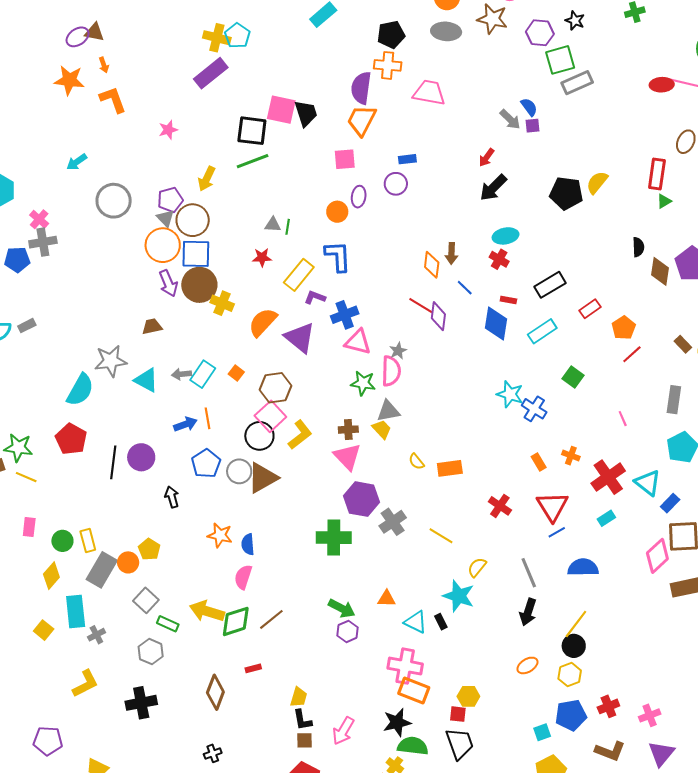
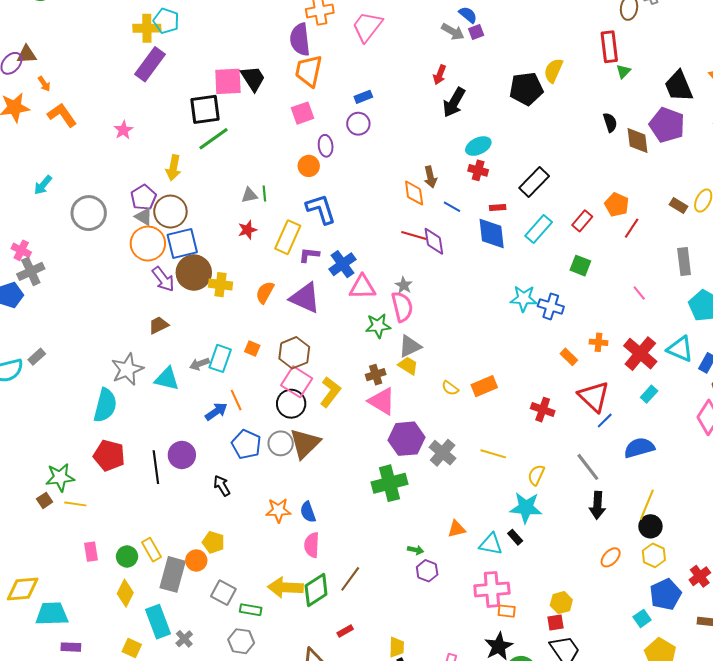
pink trapezoid: (429, 93) -> (367, 27), turned -48
red rectangle: (590, 309) -> (582, 221), moved
orange semicircle: (263, 322) -> (265, 292), size x0.7
green arrow: (342, 608) -> (416, 550), size x0.6
orange rectangle: (414, 691) -> (507, 611), size x0.6

